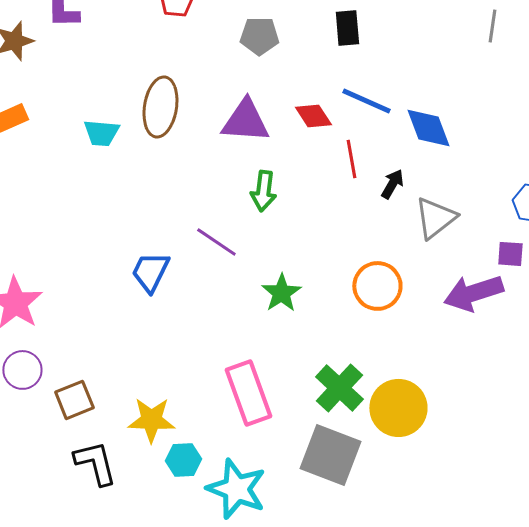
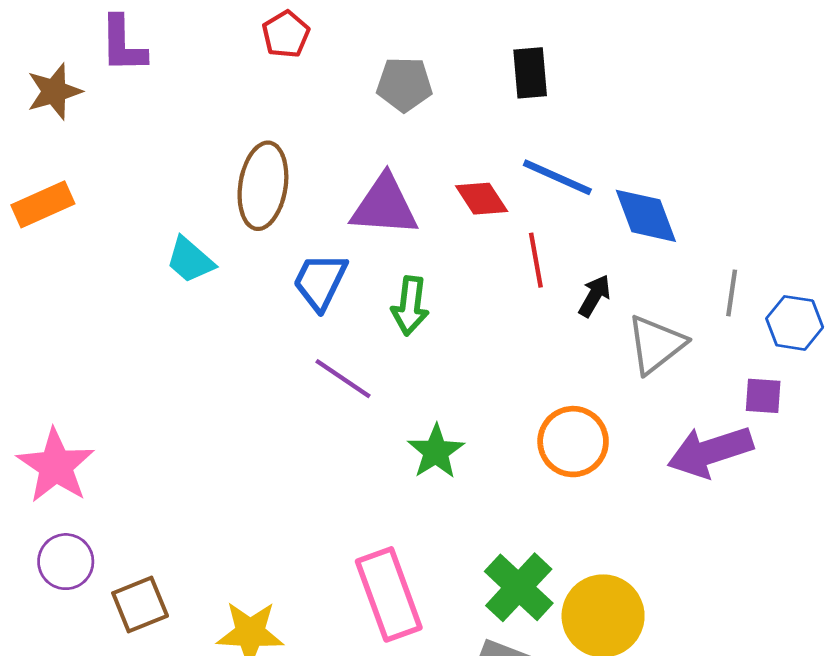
gray line: (492, 26) -> (732, 293), moved
cyan trapezoid: (101, 133) -> (190, 260), moved, turned 36
blue trapezoid: (150, 272) -> (320, 282), moved

